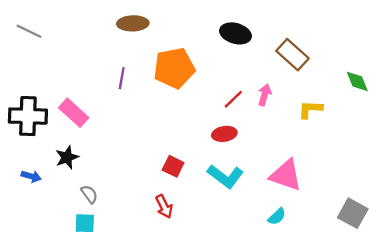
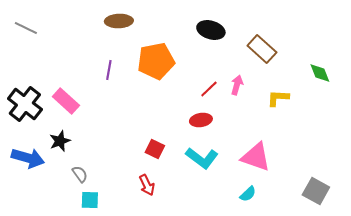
black cross: (28, 116) -> (25, 104), turned 36
blue arrow: (31, 176) -> (28, 158), size x1.8
cyan square: (85, 223) -> (90, 200), moved

